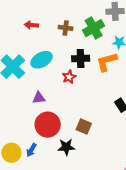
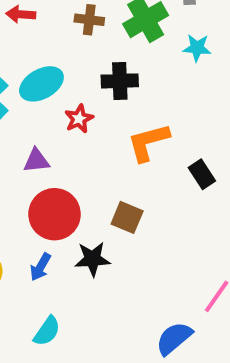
orange L-shape: (107, 62) -> (148, 142), moved
red star: (69, 77) -> (79, 119), moved
blue arrow: (31, 150) -> (40, 267), moved

